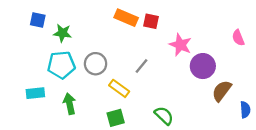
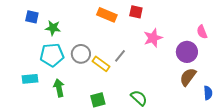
red square: (151, 21) -> (136, 12), moved
pink star: (180, 45) -> (153, 38), turned 30
purple circle: (203, 66) -> (187, 52), moved
yellow rectangle: (119, 88) -> (101, 64), moved

